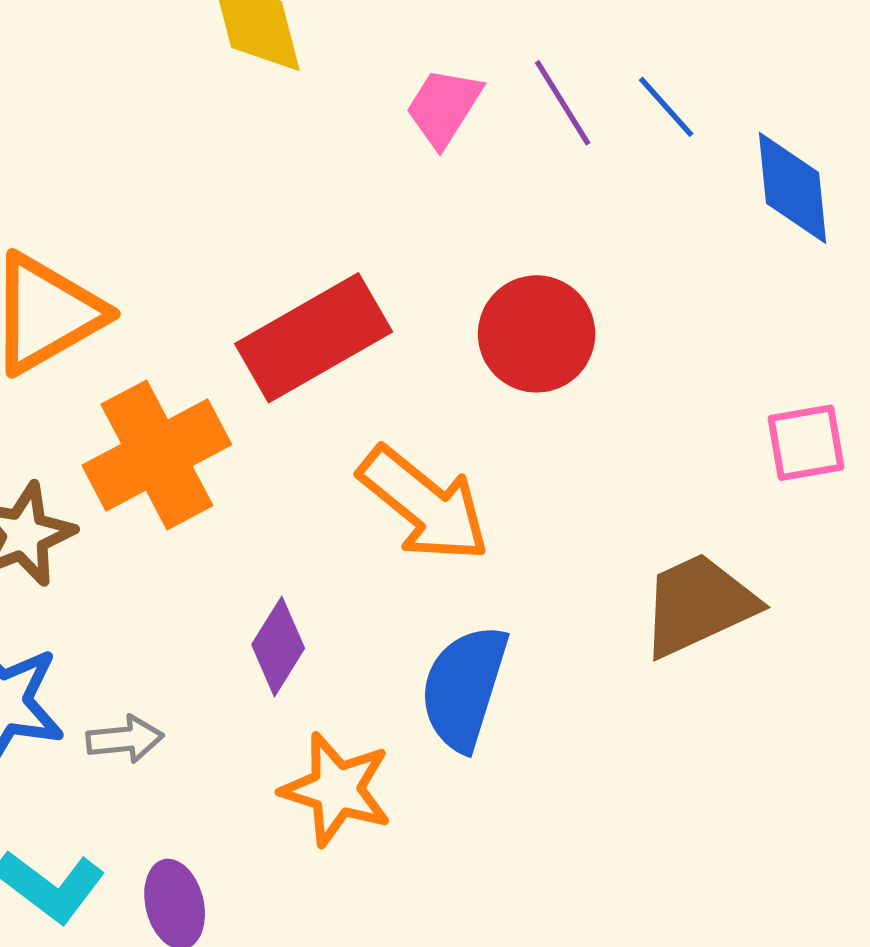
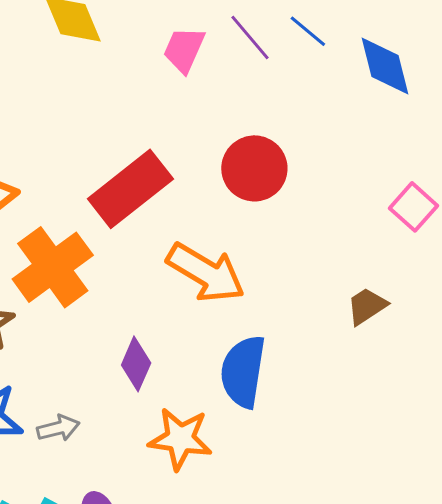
pink square: (806, 443) -> (414, 207), turned -30
brown trapezoid: (698, 605) -> (367, 306), size x0.6

